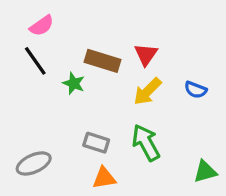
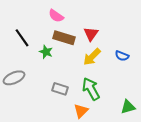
pink semicircle: (42, 26) -> (56, 16), moved, turned 70
gray ellipse: (34, 163) -> (14, 78), moved
orange triangle: (104, 178) -> (81, 111), moved, turned -35

